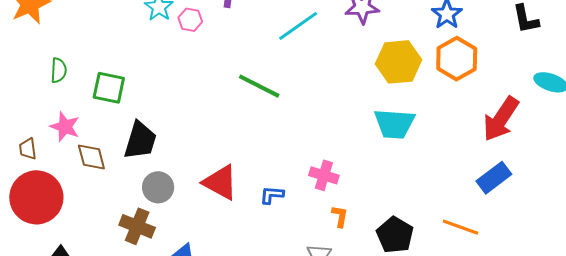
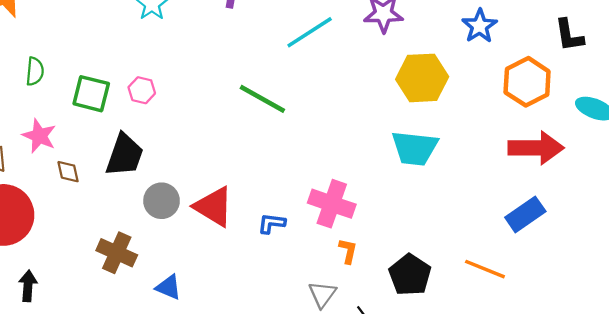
pink hexagon: (190, 20) -> (142, 90), moved
orange hexagon: (457, 59) -> (527, 82), moved
red arrow: (501, 119) -> (536, 148), turned -126
brown diamond: (91, 157) -> (68, 172), size x0.7
pink cross: (324, 175) -> (332, 204), size x1.4
gray circle: (158, 187) -> (162, 201), moved

